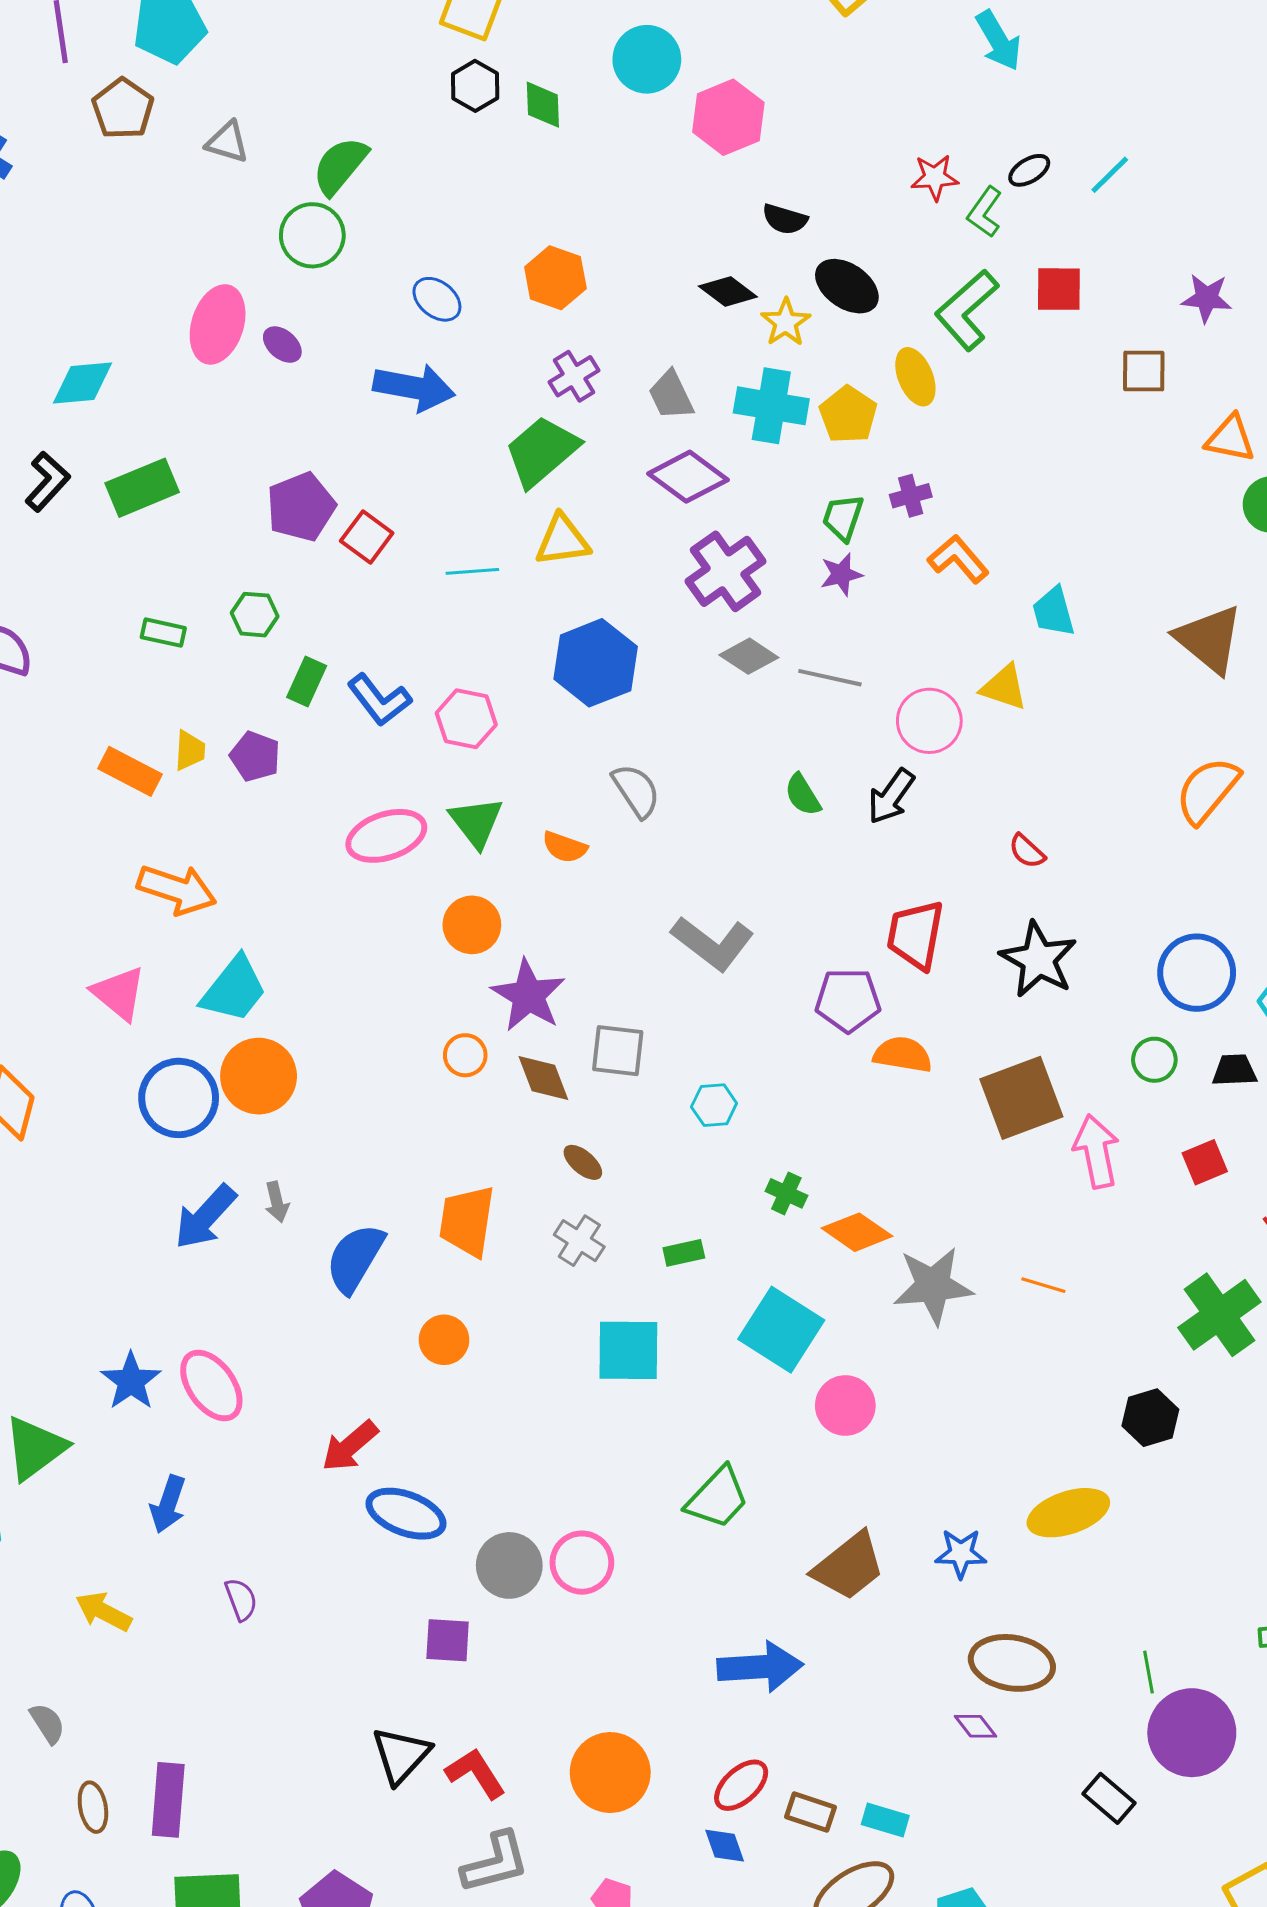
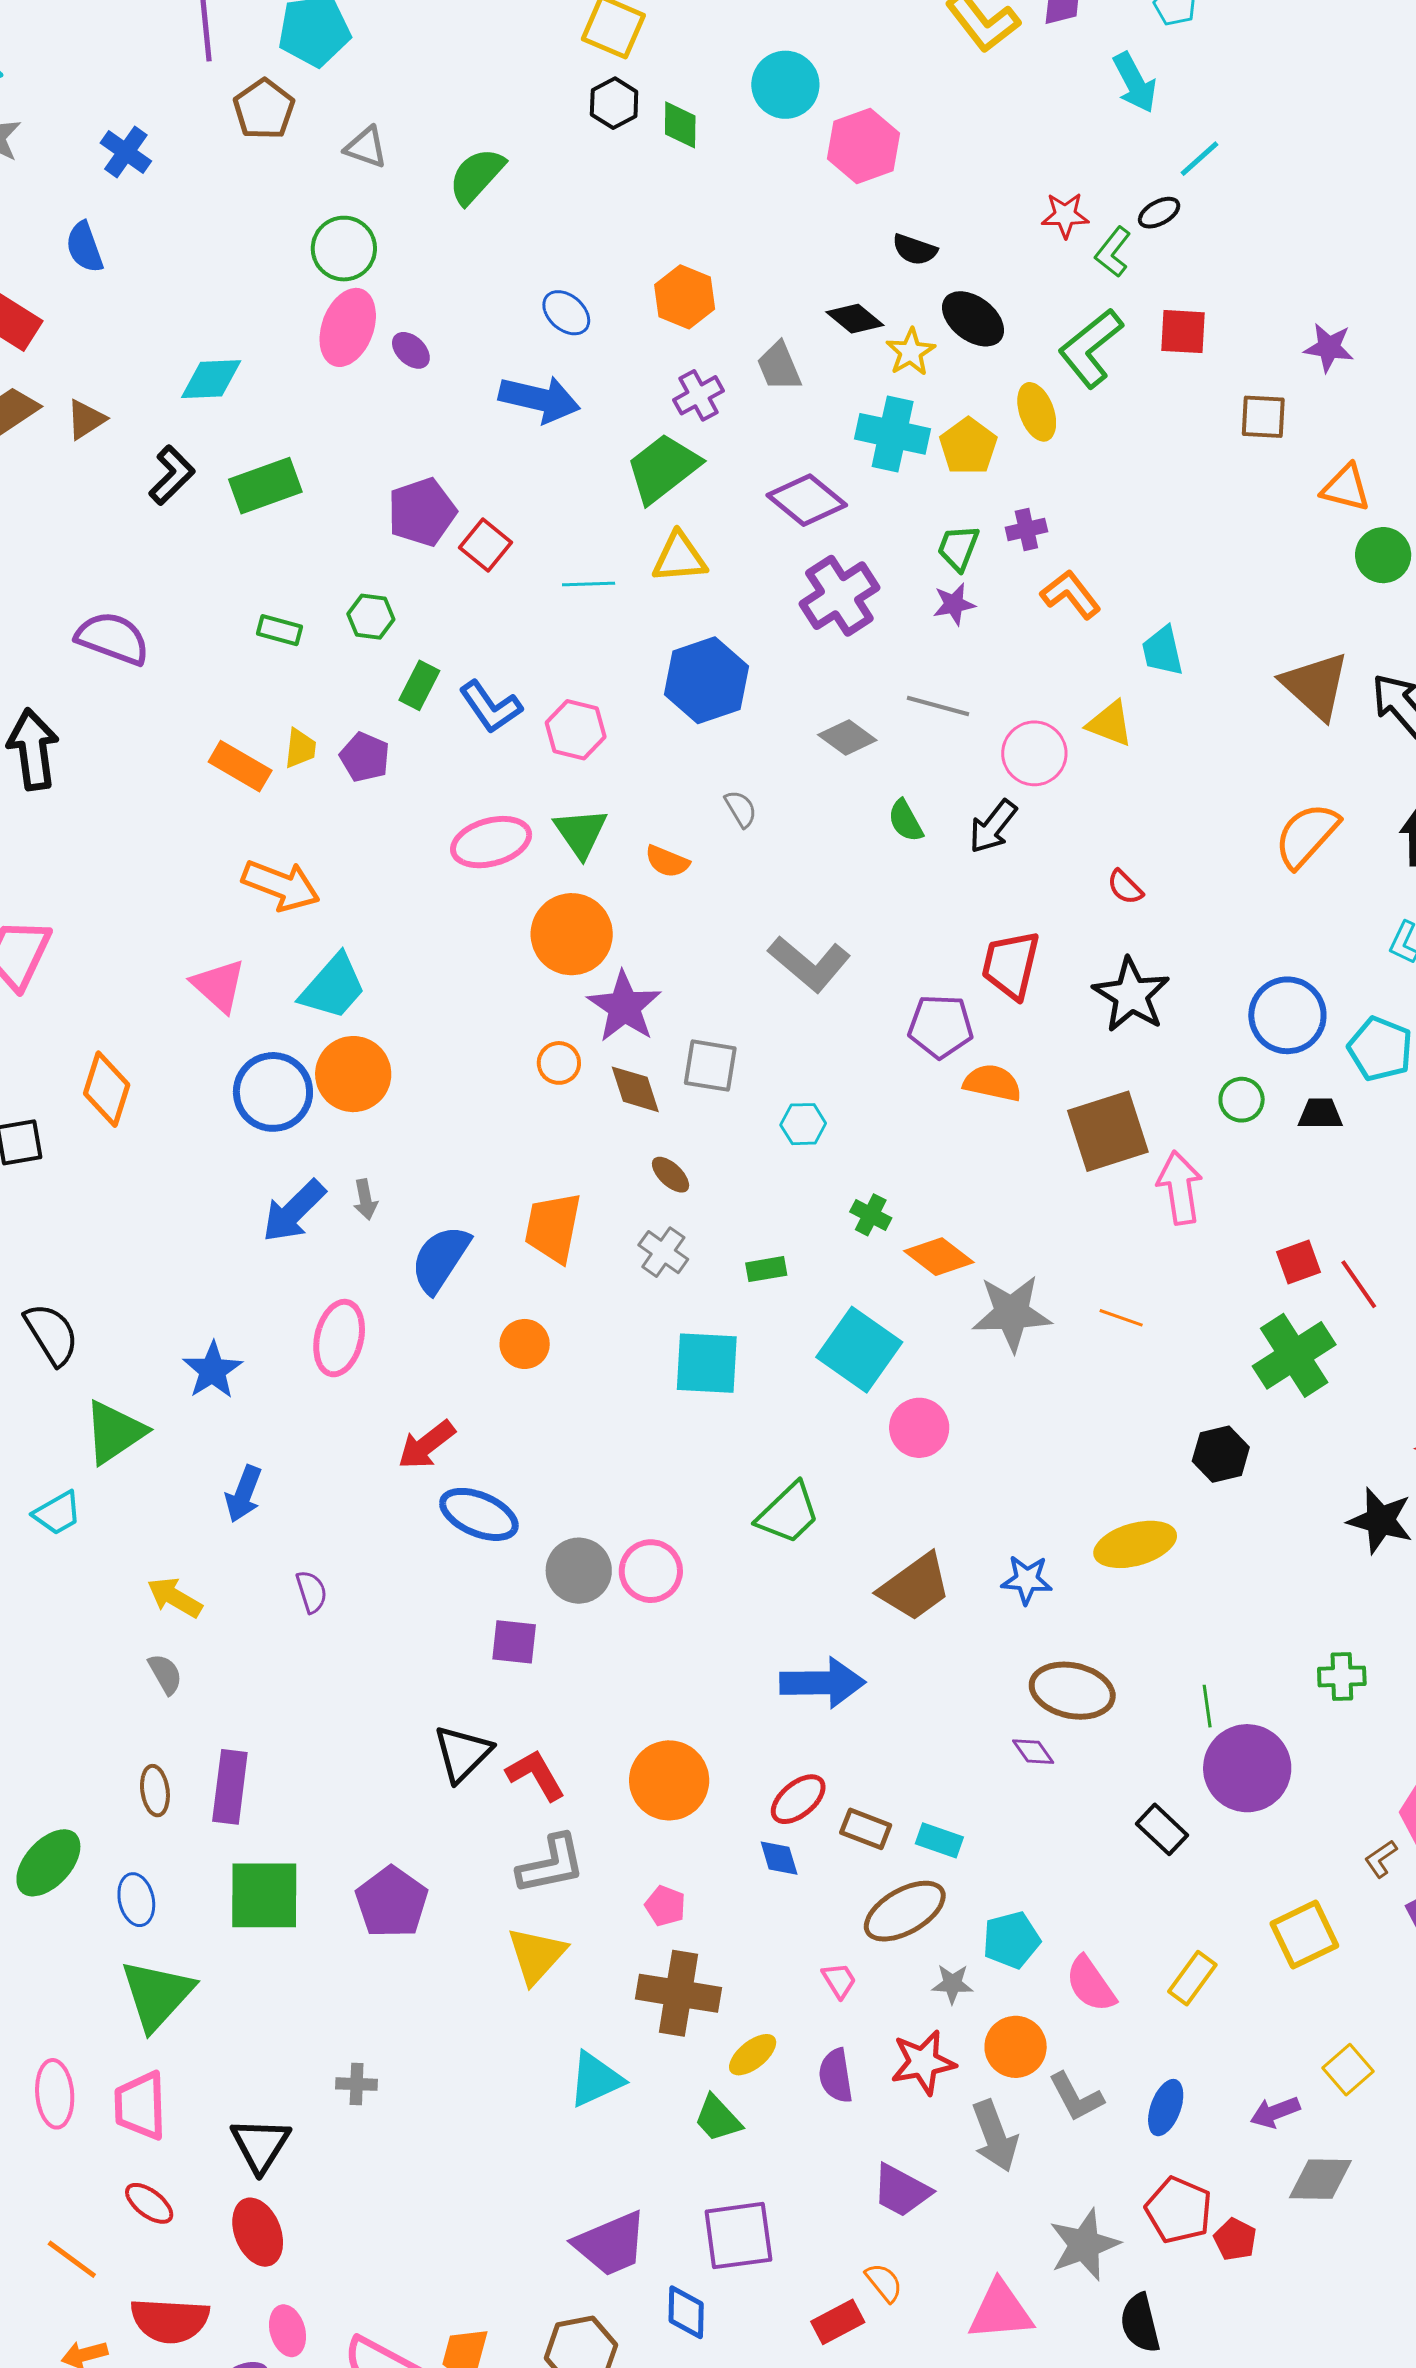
cyan line: (1110, 175) -> (1200, 159), moved
green circle: (312, 235) -> (344, 249), moved
gray trapezoid: (671, 395) -> (779, 366), moved
gray diamond: (749, 656) -> (847, 737), moved
gray semicircle: (636, 791) -> (741, 809), size x0.7
orange circle: (472, 925) -> (572, 934), size x1.4
red square: (1205, 1162) -> (1299, 1262), moved
pink ellipse: (211, 1386) -> (339, 1338), moved, turned 46
gray semicircle: (47, 1723) -> (165, 1674), moved

